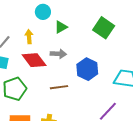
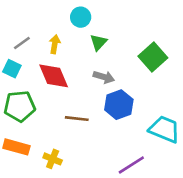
green triangle: (61, 27) -> (98, 42), turned -32
gray arrow: (58, 54) -> (104, 77), moved

